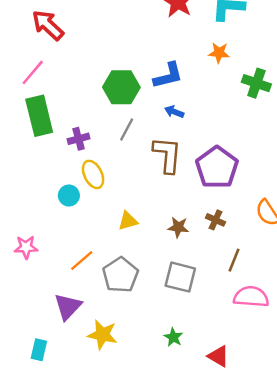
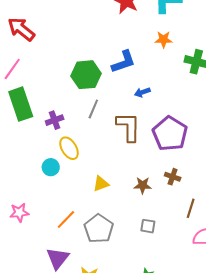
blue arrow: (174, 112) -> (142, 92), moved, turned -35
gray square: (180, 277) -> (148, 226), size x0.6

